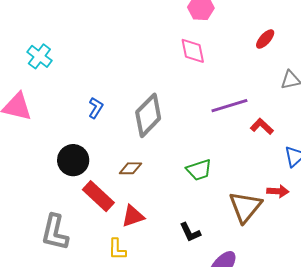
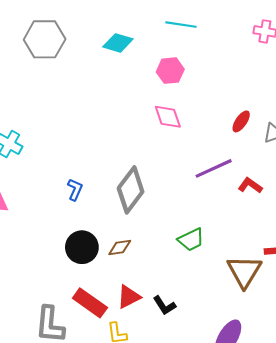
red ellipse: (265, 39) -> (241, 121), moved
black circle: (73, 160) -> (82, 247), moved
red rectangle: (98, 196) -> (90, 303), moved
black L-shape: (190, 232) -> (164, 305), moved

